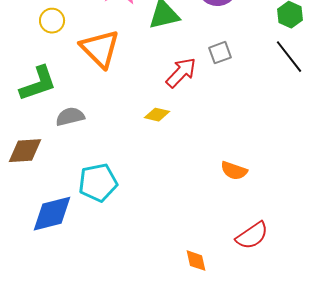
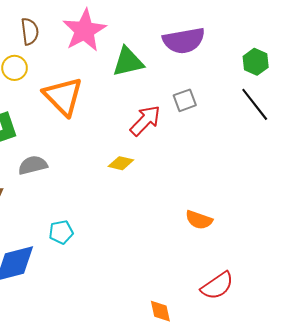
cyan pentagon: (98, 183) -> (61, 232), size x0.6

